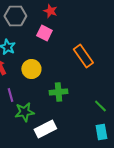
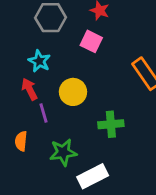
purple line: (10, 95) -> (44, 113), moved

